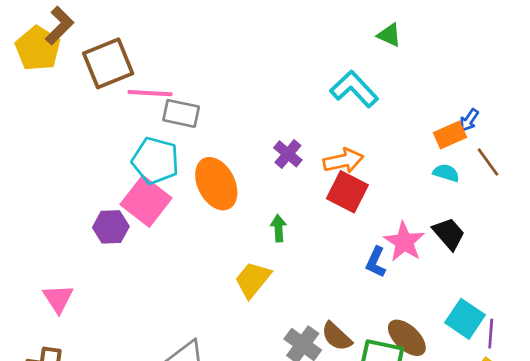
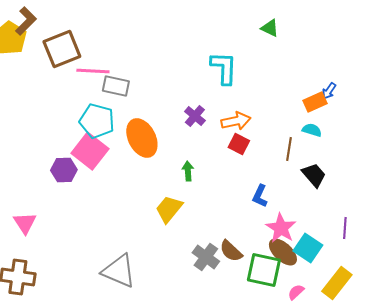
cyan L-shape: (354, 89) -> (224, 68), moved, turned 45
brown line: (488, 162) -> (289, 149), moved, turned 45
red square: (347, 192) -> (239, 144), size x0.7
pink star: (404, 242) -> (281, 228), moved
cyan square: (465, 319) -> (308, 248), moved
purple line: (491, 334) -> (345, 228), moved

